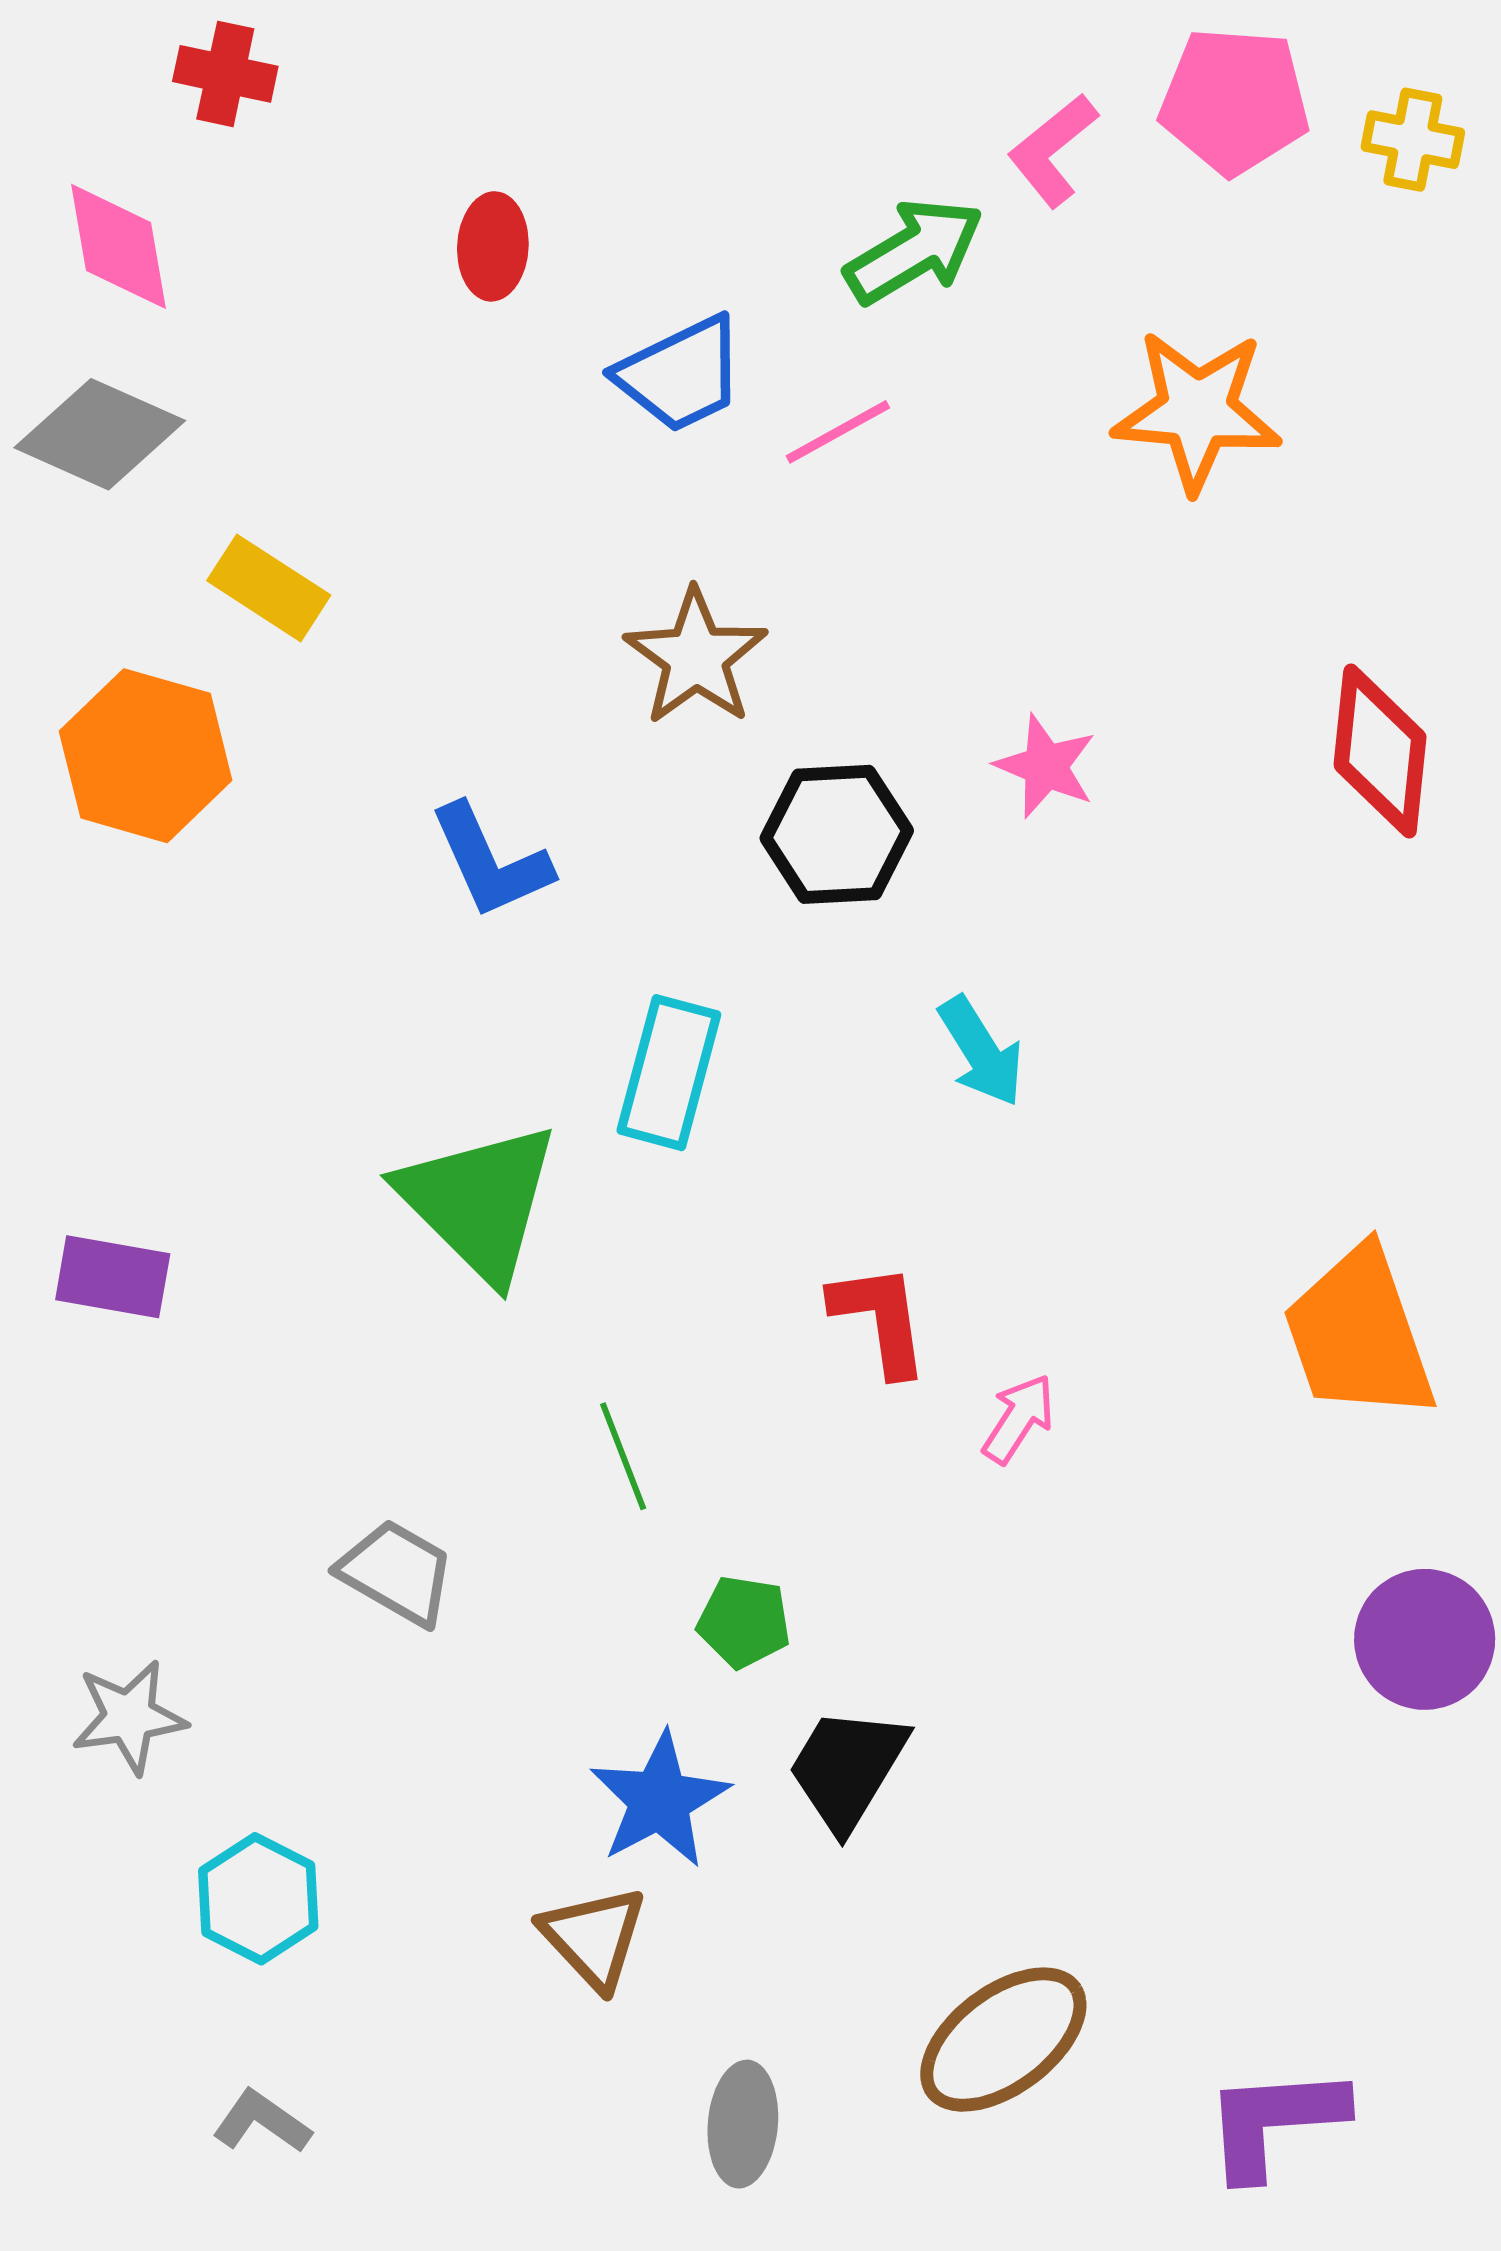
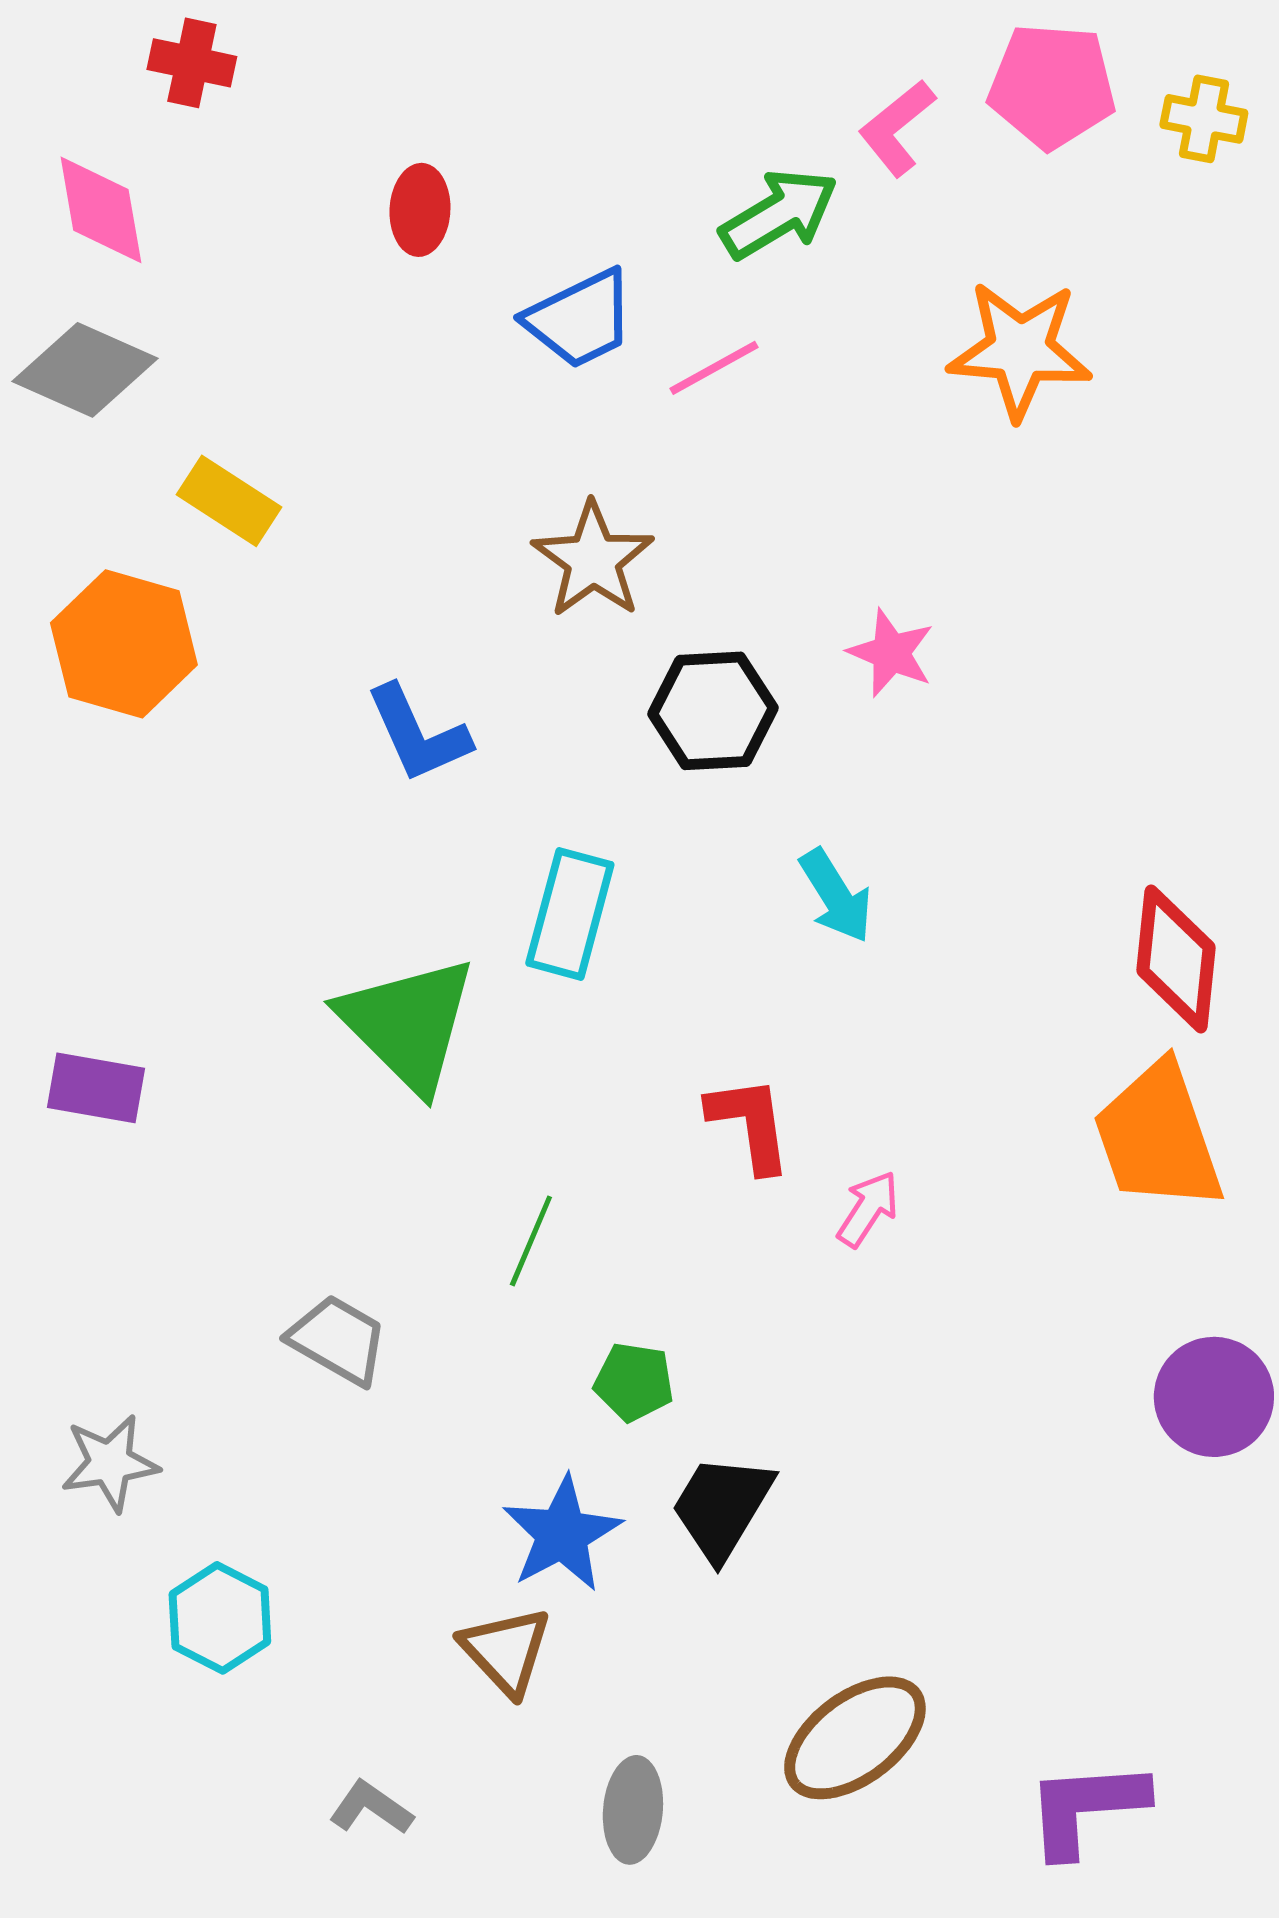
red diamond: (1380, 751) -> (1176, 959), moved
green line: (623, 1456) -> (531, 1241), turned 44
gray L-shape: (262, 2122) -> (371, 1808), moved

